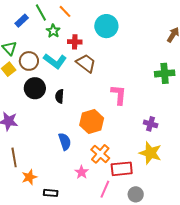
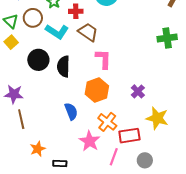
brown circle: (29, 61) -> (33, 18), moved
pink L-shape: (119, 95) -> (103, 59), moved
black semicircle: (60, 96) -> (64, 66), size x1.5
purple cross: (151, 124) -> (138, 91), moved, turned 32
brown line: (14, 157) -> (21, 119), moved
pink star: (82, 172) -> (90, 141), size x1.5

